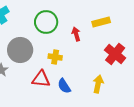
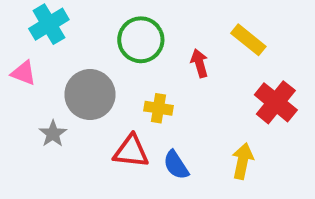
yellow rectangle: (101, 22) -> (248, 40), turned 54

